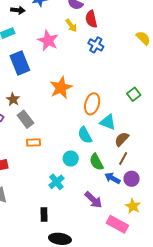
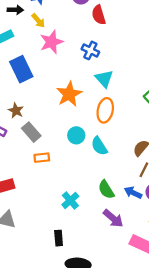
yellow arrow: (71, 25) -> (38, 21), moved
pink star: (48, 40) -> (51, 42), turned 30
blue cross: (96, 45) -> (90, 50), moved
cyan triangle: (108, 122) -> (104, 79), moved, turned 30
cyan circle: (71, 159) -> (76, 135), moved
green semicircle: (96, 162) -> (106, 190), moved

